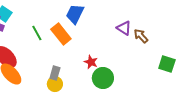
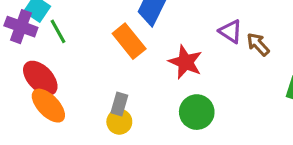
green line: (37, 33) -> (58, 31), moved
red star: (91, 62) -> (185, 62), moved, size x1.5

